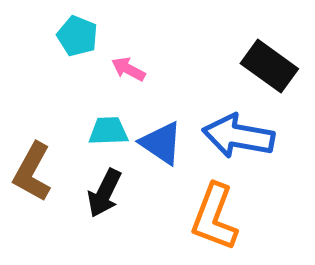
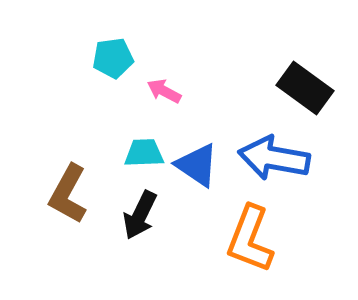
cyan pentagon: (77, 36) -> (113, 58), turned -30

